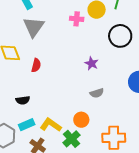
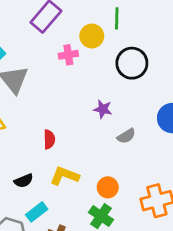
red semicircle: (36, 65) -> (49, 139), moved
gray semicircle: (97, 93) -> (126, 136), moved
yellow L-shape: (51, 125) -> (64, 176), moved

